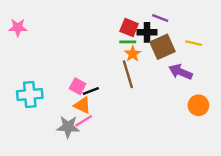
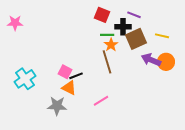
red square: (129, 28) -> (102, 15), moved
cyan cross: (30, 95) -> (25, 79), turned -30
orange circle: (198, 105) -> (166, 62), moved
pink line: (84, 121) -> (101, 101), moved

